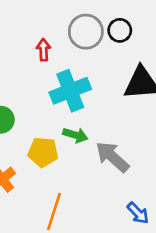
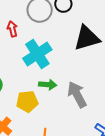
gray arrow: (112, 157) -> (77, 94), turned 32

